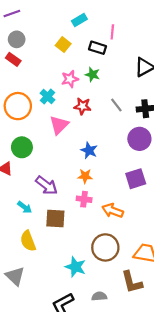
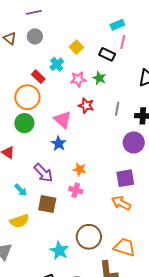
cyan rectangle: (79, 20) -> (117, 25), moved
red rectangle: (13, 59) -> (38, 77), moved
cyan cross: (48, 97) -> (57, 64), moved
gray line: (116, 105) -> (117, 109), turned 40
pink triangle: (59, 125) -> (63, 120), turned -42
green circle: (22, 147) -> (24, 123), moved
blue star: (89, 150) -> (59, 143), moved
orange arrow: (113, 211) -> (121, 203), moved
yellow semicircle: (28, 241) -> (19, 221), turned -96

